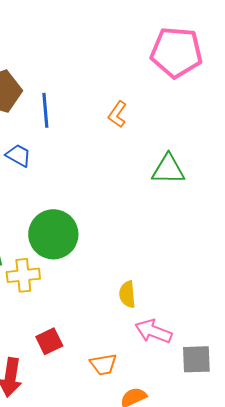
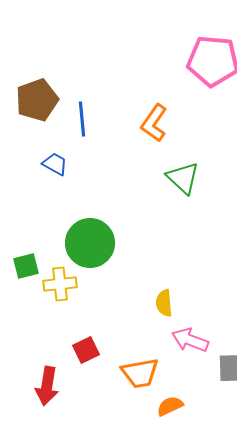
orange L-shape: (117, 114) -> (154, 123), size x1.4
green triangle: (168, 169) -> (183, 178), moved, turned 42
orange trapezoid: (103, 364) -> (140, 373), size x1.4

